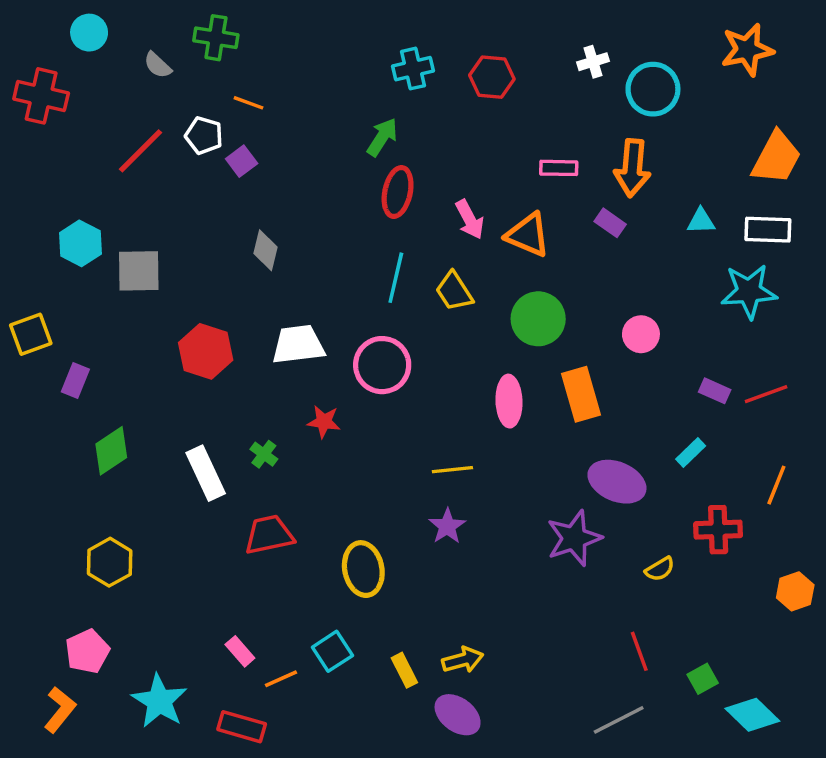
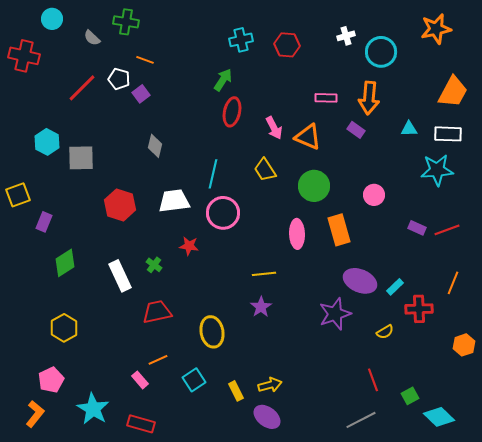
cyan line: (396, 278) -> (213, 174), moved
cyan rectangle: (691, 452) -> (395, 287), moved
orange line: (281, 679) -> (158, 360), moved

